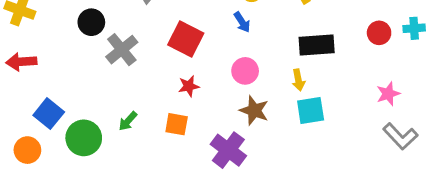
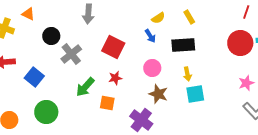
red circle: (379, 33) -> (240, 43), size x1.6
black rectangle: (317, 45) -> (183, 45), moved
blue square: (49, 114) -> (34, 77), moved
green arrow: (128, 121) -> (85, 87), moved, size x1.5

